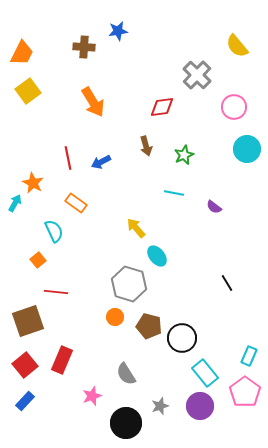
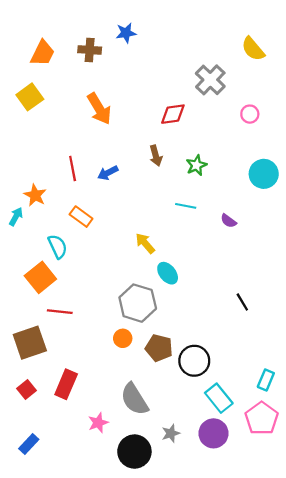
orange trapezoid: (22, 53) -> (43, 53), moved
pink circle: (234, 107) -> (250, 114), size x0.7
cyan circle: (247, 149) -> (264, 174), moved
orange square: (38, 260) -> (40, 277), size x1.8
red square: (25, 365) -> (27, 390), size x0.7
gray semicircle: (126, 374) -> (134, 399), size x1.4
blue rectangle: (25, 401) -> (29, 444), moved

